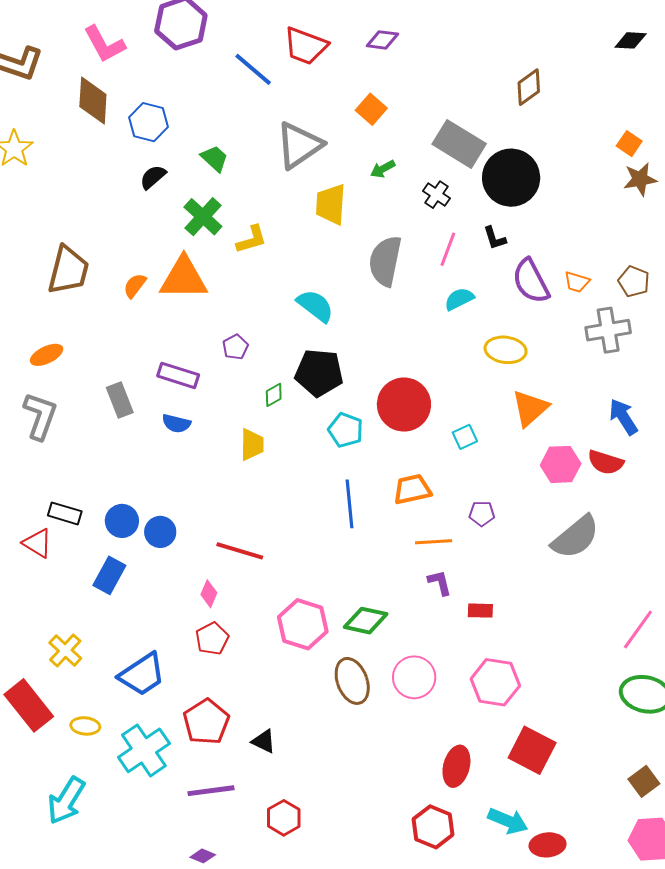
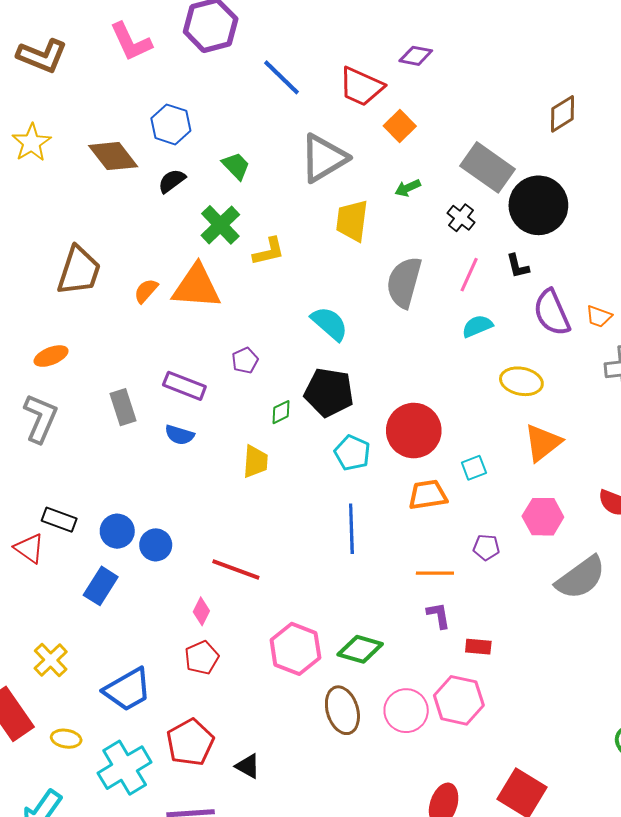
red trapezoid: (306, 46) -> (361, 87), moved
brown diamond: (93, 101) -> (113, 156), moved, turned -45
pink hexagon: (561, 464) -> (543, 517), moved
orange trapezoid: (412, 489) -> (428, 495), moved
pink hexagon: (495, 682) -> (459, 700), moved

